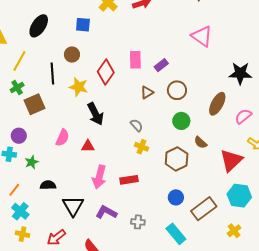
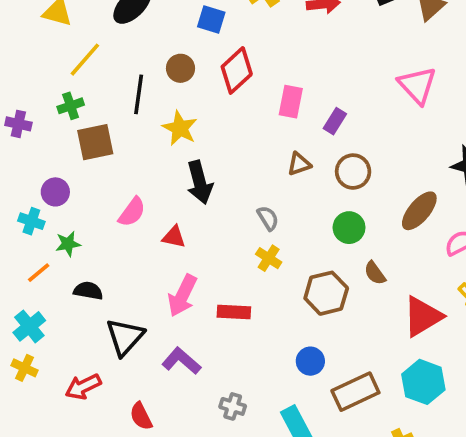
purple rectangle: (161, 65) -> (335, 121), turned -32
red diamond: (106, 72) -> (237, 70), moved
orange line: (14, 190) -> (39, 273), moved
gray cross: (138, 222) -> (233, 406), moved

